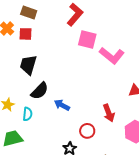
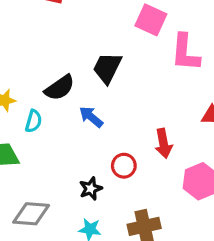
pink L-shape: (112, 55) -> (185, 53), turned 45
black trapezoid: (28, 65) -> (107, 68), moved

